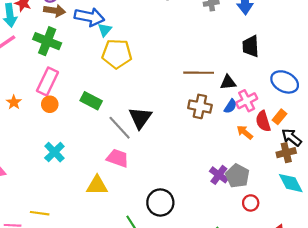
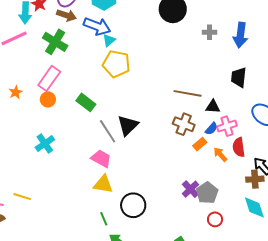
orange rectangle: (279, 117) -> (200, 144), moved
yellow triangle: (97, 186) -> (103, 184), moved

